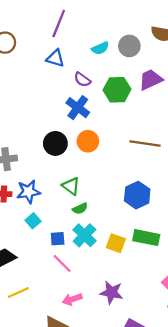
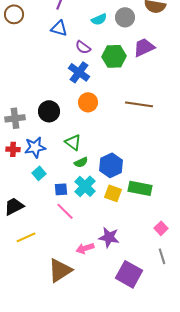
black circle: (55, 143) -> (49, 111), moved
blue hexagon: (137, 195) -> (111, 165), moved
pink arrow: (72, 299) -> (85, 248), moved

